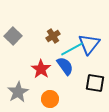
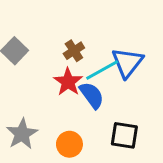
red star: (41, 69) -> (68, 82), moved
black square: (95, 83) -> (124, 135), moved

